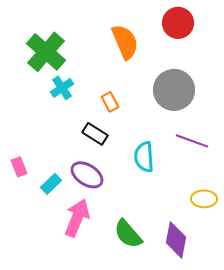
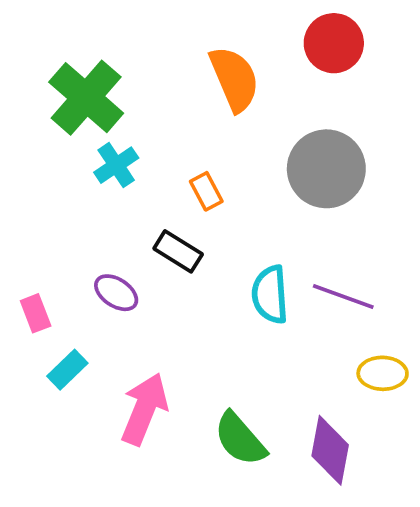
purple line: (192, 141) -> (343, 296), moved
purple ellipse: (87, 175) -> (116, 293), moved, size x0.7
cyan rectangle: (51, 184) -> (67, 370), moved

